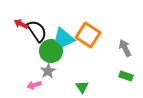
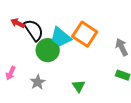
gray star: (48, 71) -> (38, 82), moved
pink arrow: (34, 85) -> (11, 73), moved, turned -48

